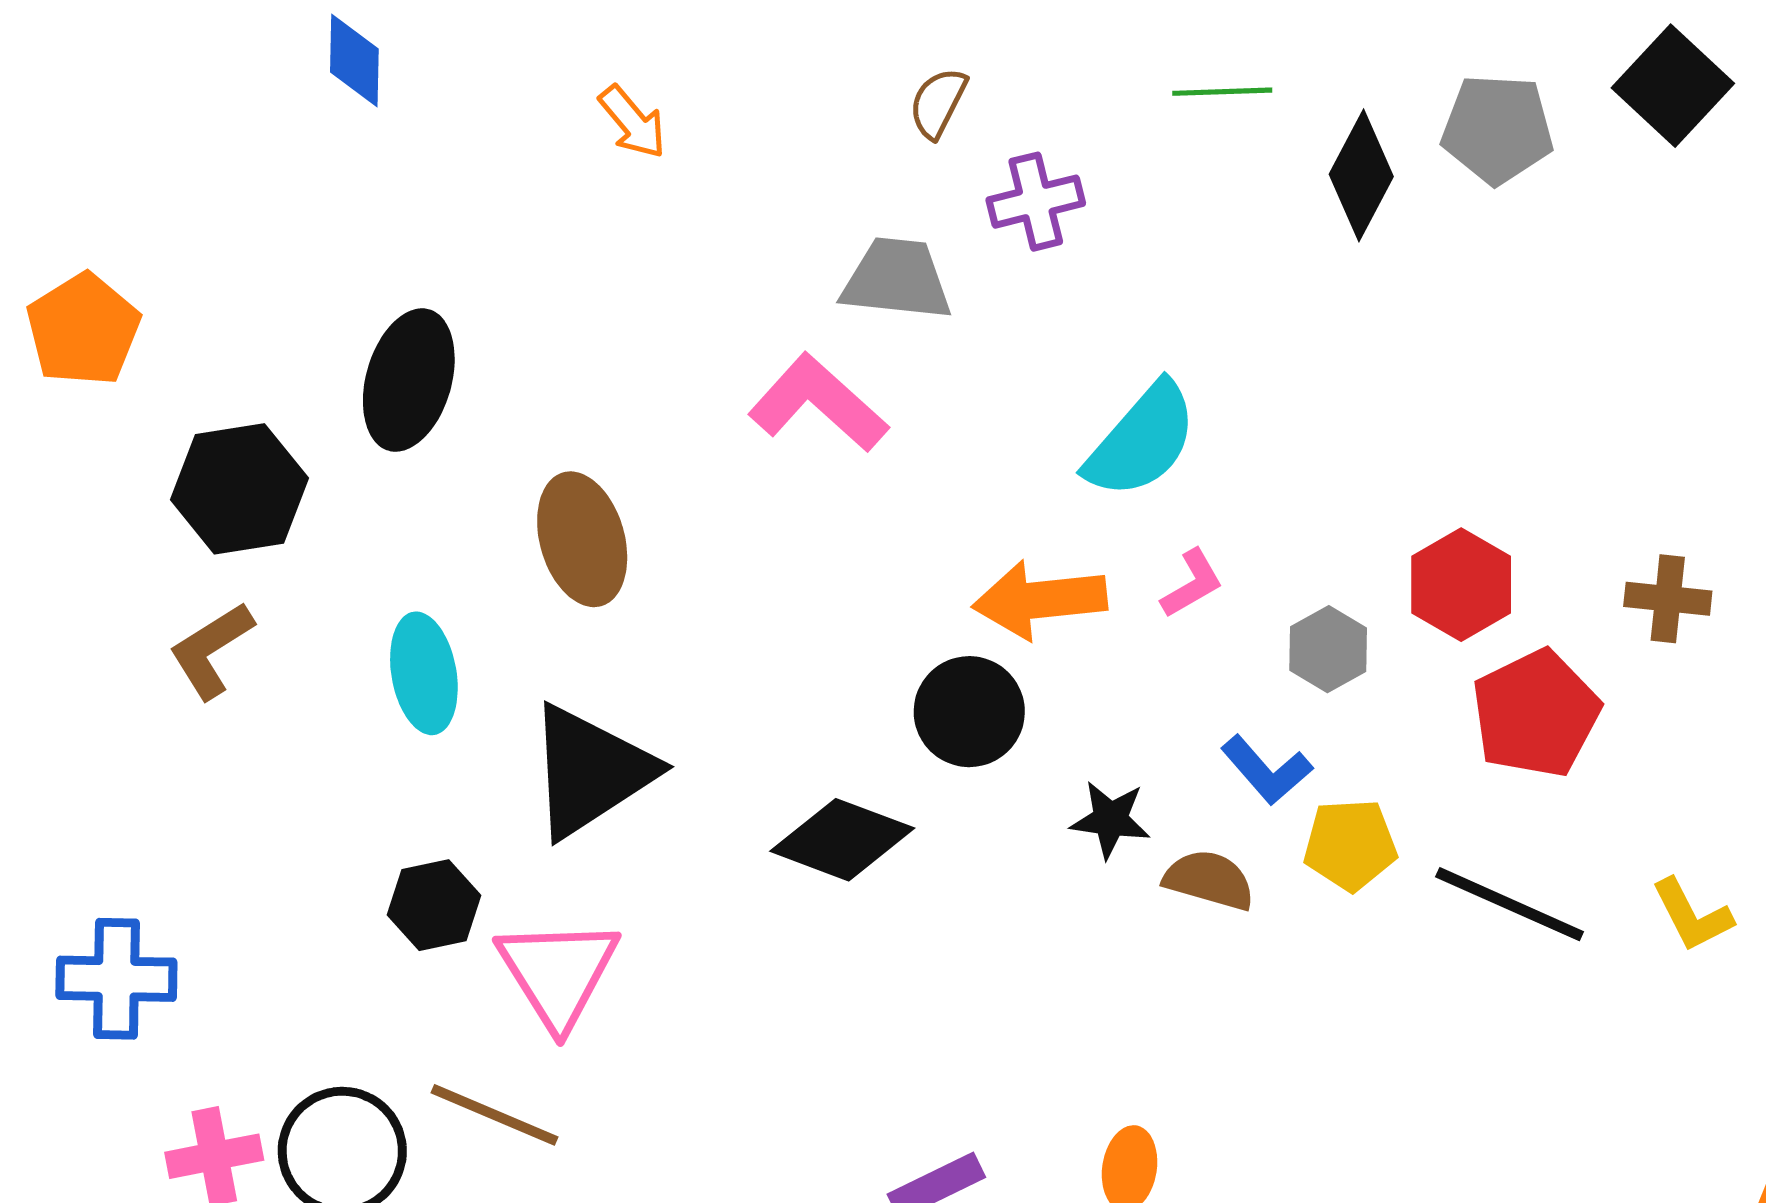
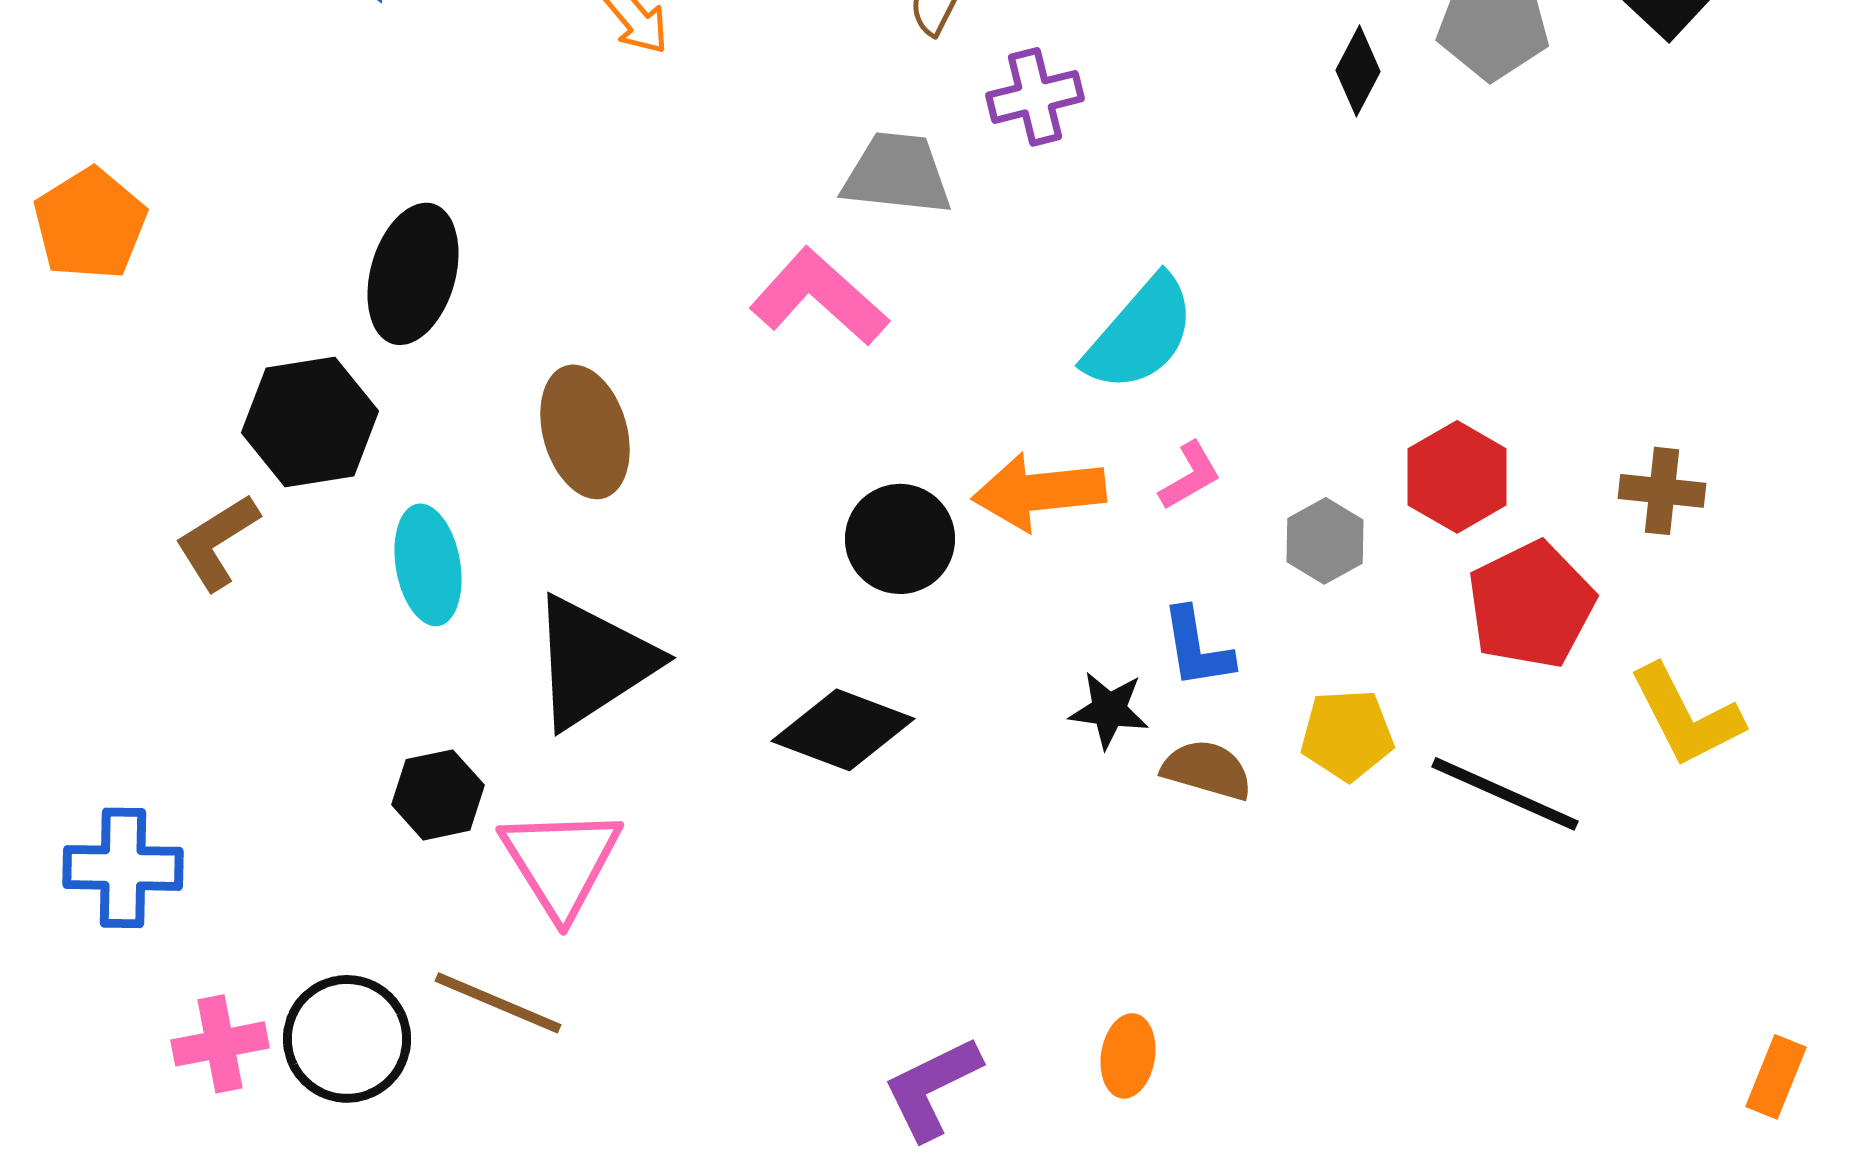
black diamond: (1361, 175) -> (1358, 71), size x0.7
black hexagon: (239, 489) -> (310, 422), moved
black circle: (969, 712) -> (900, 539), moved
blue L-shape: (1267, 770) -> (1197, 648), moved, turned 32
yellow L-shape: (1692, 915) -> (1686, 716), moved, size x1.4

